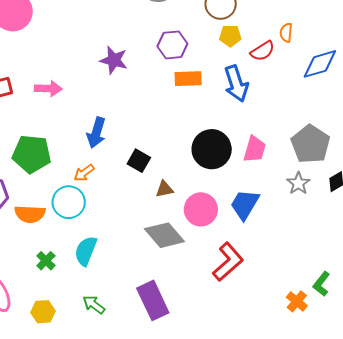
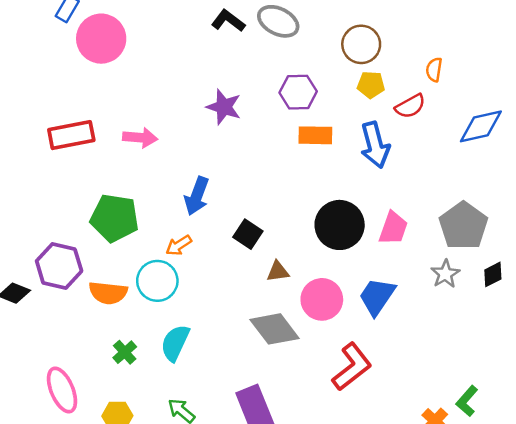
orange semicircle: (286, 33) -> (434, 70), moved

